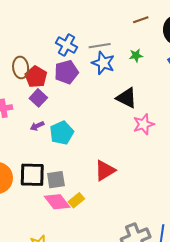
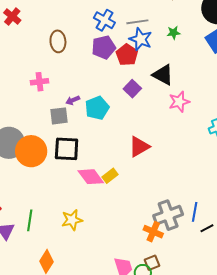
red pentagon: (36, 77) -> (127, 55), moved
purple square: (38, 98) -> (132, 89), moved
gray square: (56, 180) -> (59, 116), moved

